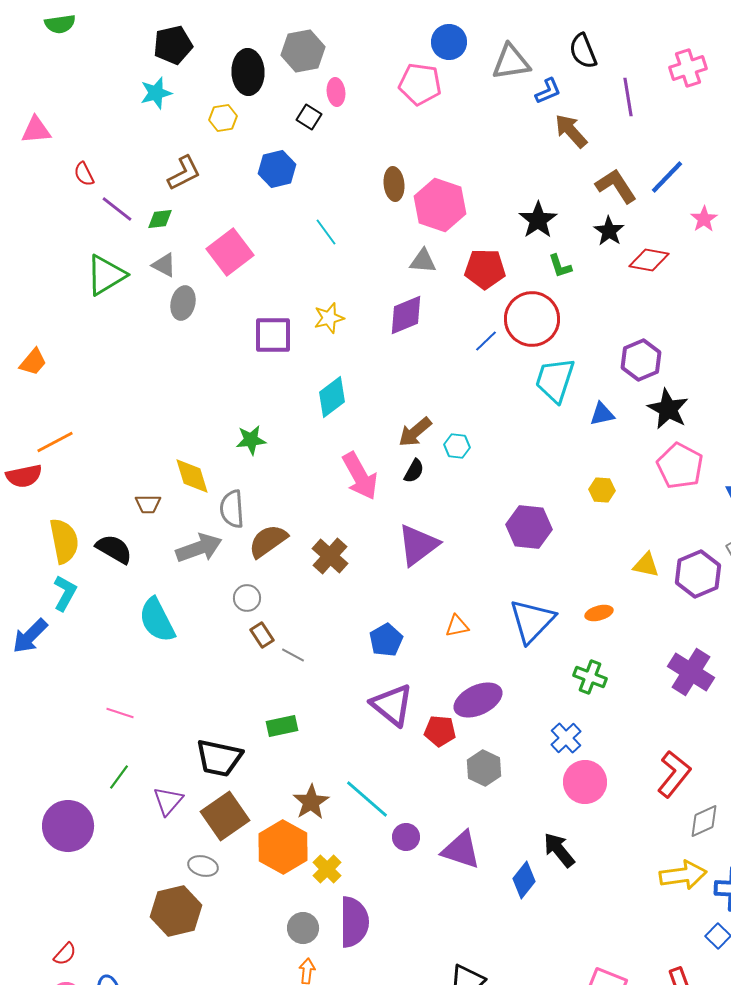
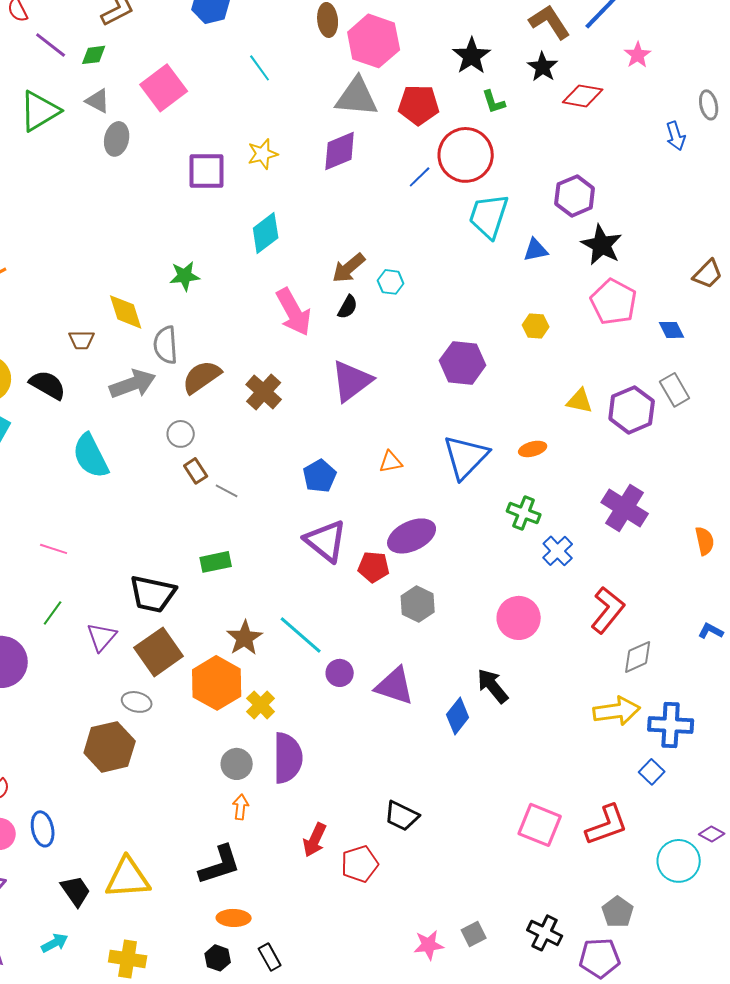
gray triangle: (423, 261) -> (357, 97), size x1.6
blue cross: (566, 738) -> (558, 551), moved

